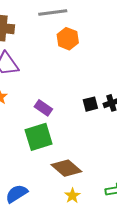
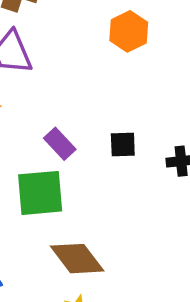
black square: (90, 104) -> (123, 145), moved

